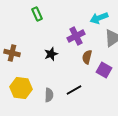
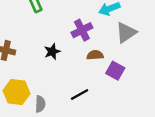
brown semicircle: (87, 57) -> (95, 55), turned 72
gray semicircle: (49, 95) -> (40, 104), moved

